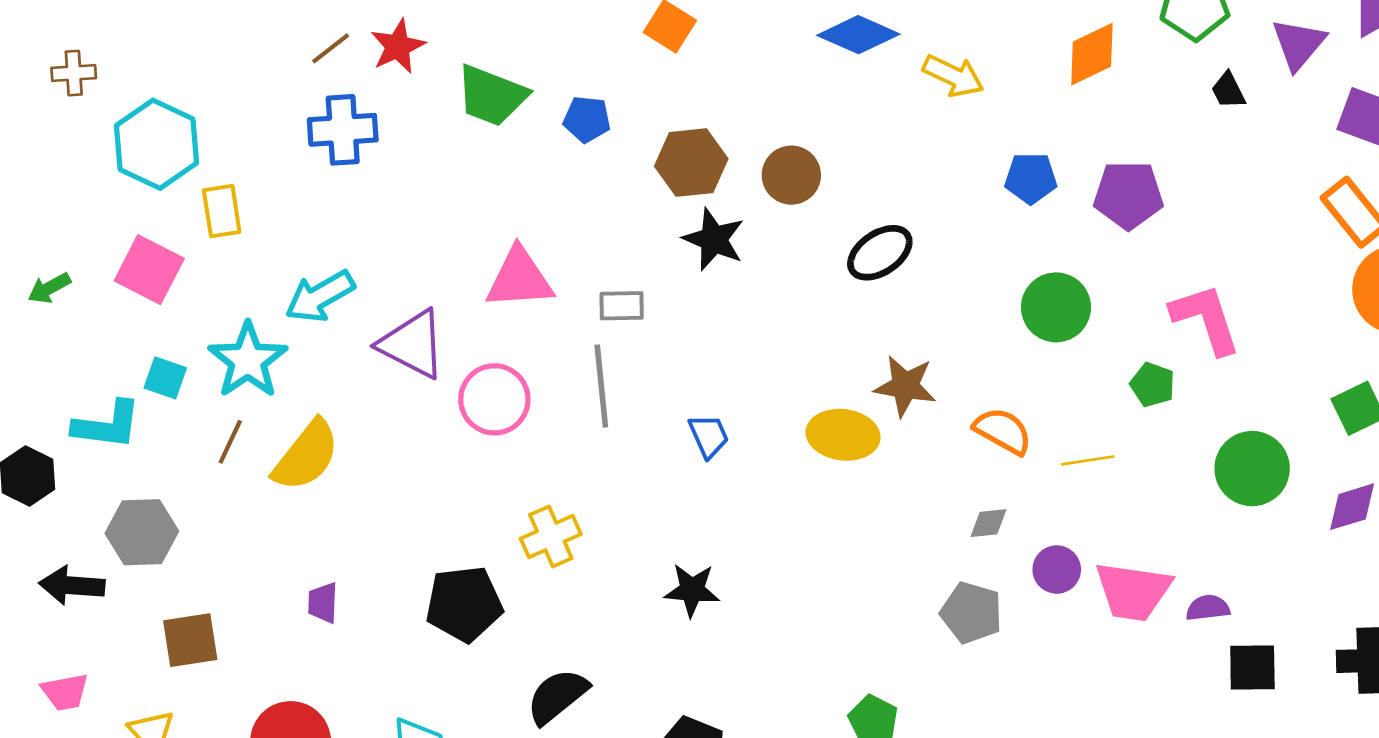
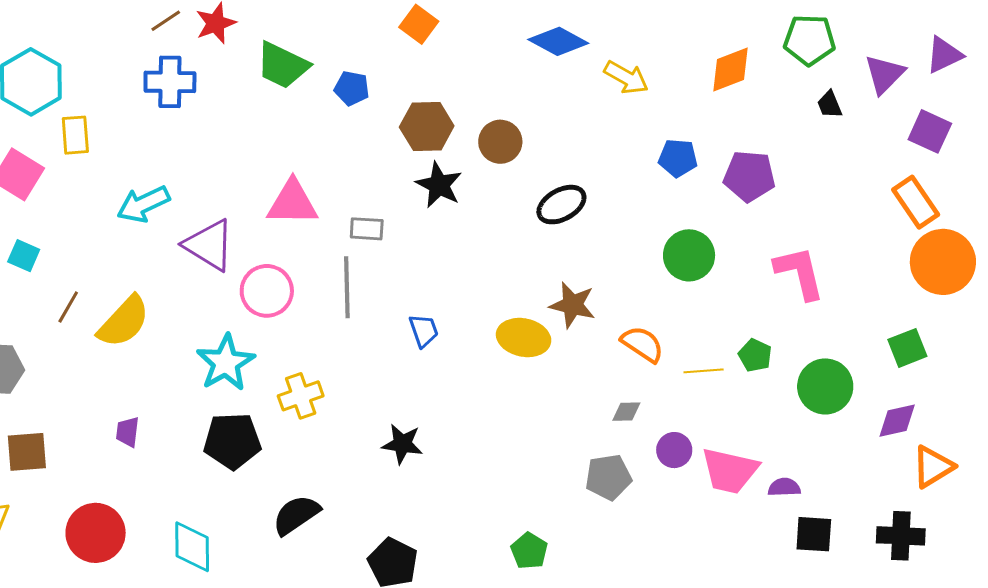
cyan star: (248, 360) -> (226, 363), moved
green pentagon: (1153, 385) -> (755, 355), moved
gray pentagon: (971, 613) -> (608, 477), turned -30

